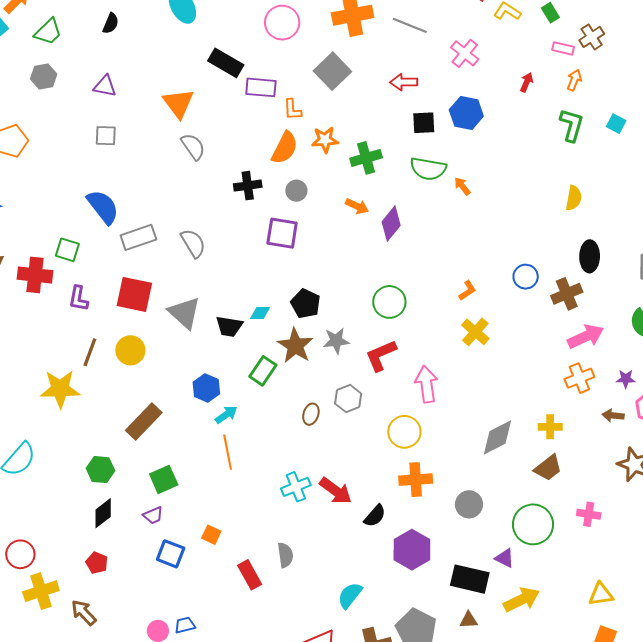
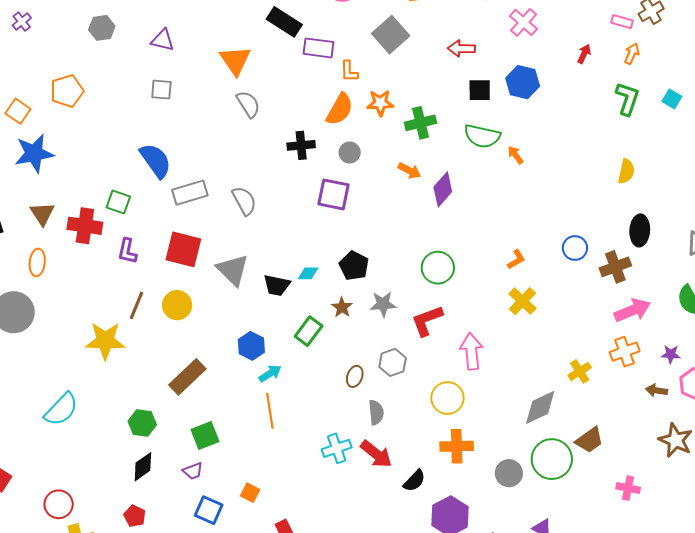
brown star: (295, 346) -> (342, 307), size x0.6
yellow cross: (550, 427) -> (580, 371), moved, turned -35
green circle: (533, 524) -> (552, 459), moved
gray semicircle: (285, 555) -> (376, 412), moved

